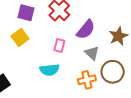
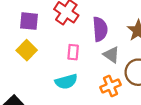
purple semicircle: (86, 30) -> (100, 29), turned -35

